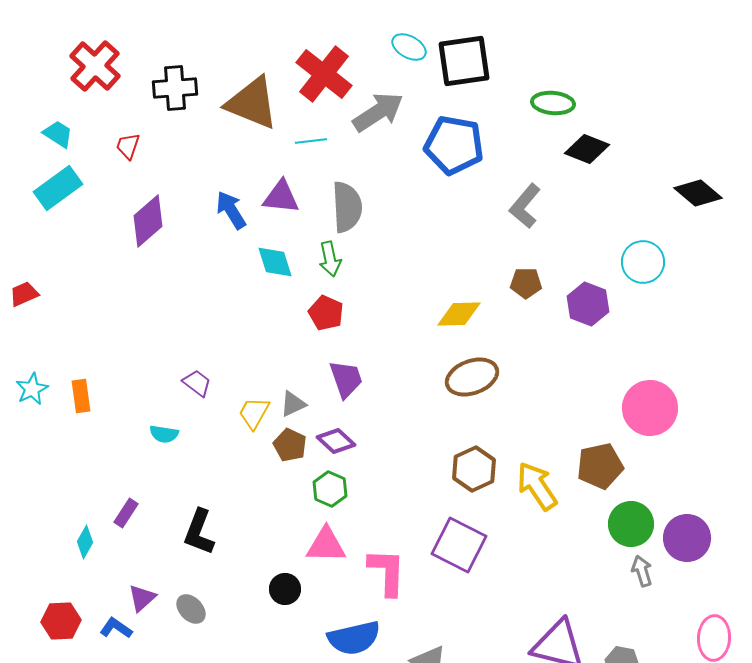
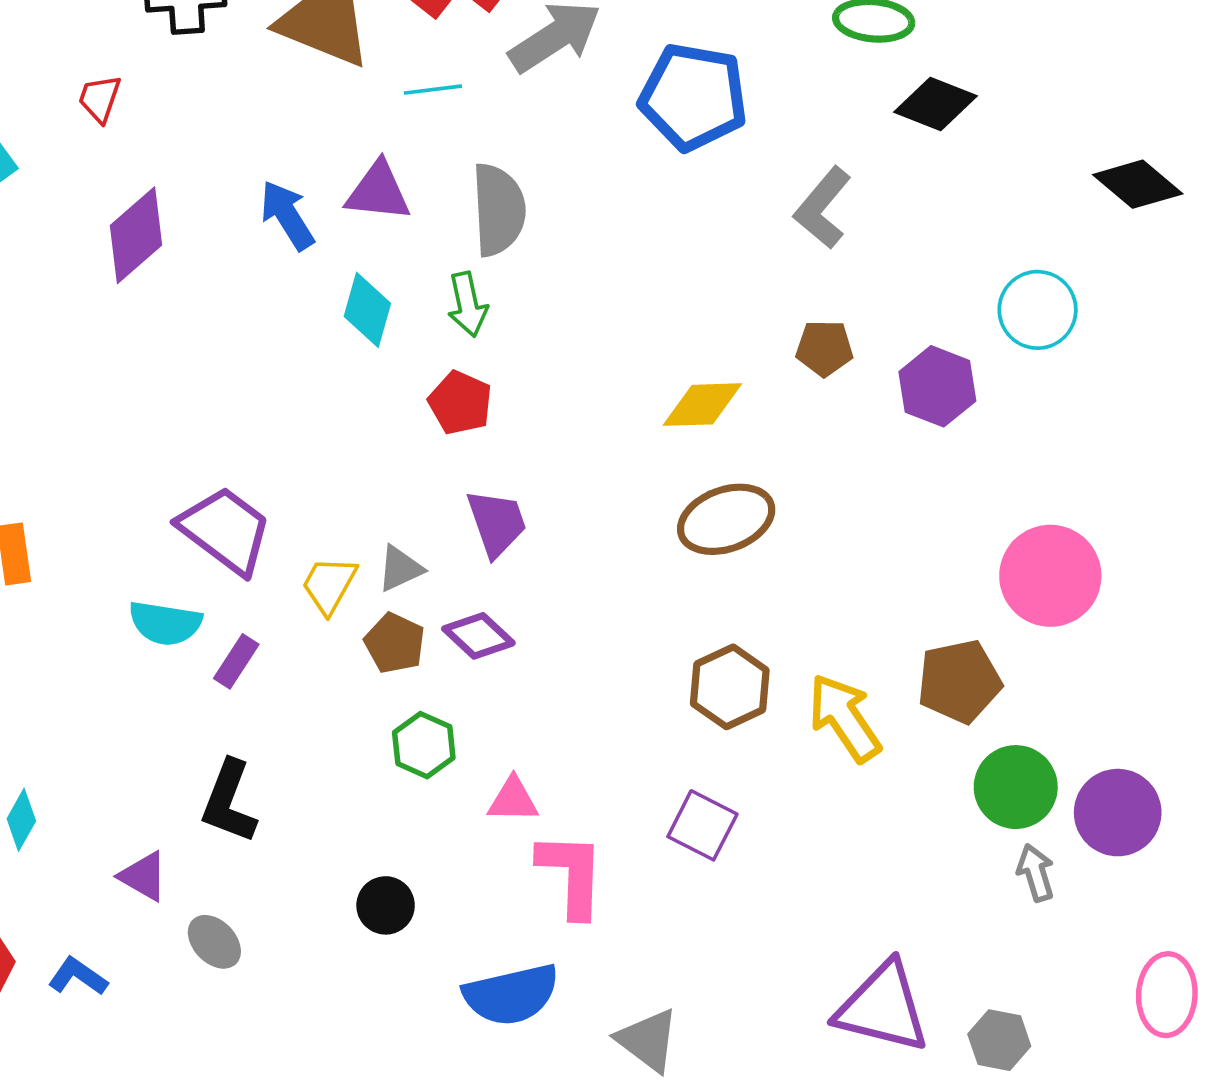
cyan diamond: (275, 262) -> (367, 310), turned 33
purple trapezoid: (197, 383) -> (225, 530), size x1.8
cyan semicircle: (164, 434) -> (165, 623), size x1.4
green hexagon: (330, 489) -> (424, 745), moved
purple rectangle: (126, 513) -> (236, 661), moved
pink triangle: (326, 545) -> (513, 800), moved, size x0.7
purple square: (459, 545) -> (702, 825), size x0.7
purple triangle: (142, 598) -> (143, 876), moved, turned -48

